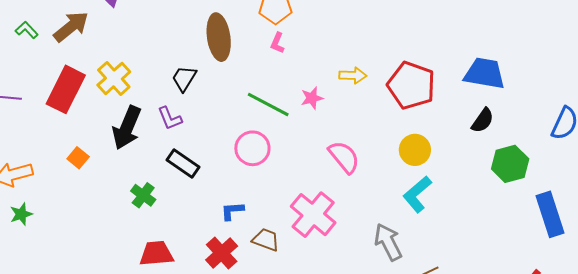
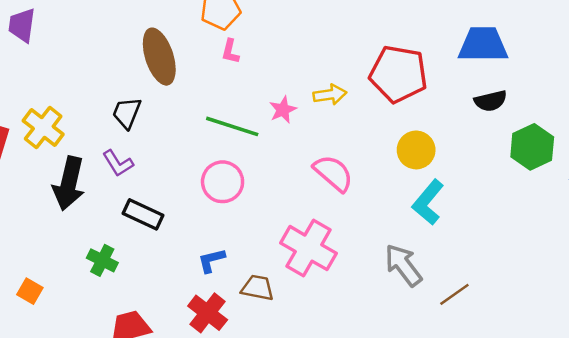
yellow arrow: (353, 75) -> (330, 95), moved
black semicircle: (483, 120) -> (491, 101), turned 52
orange square: (78, 158) -> (30, 291), moved

